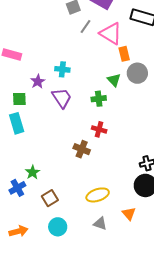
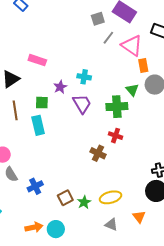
green cross: (99, 99) -> (117, 107), size x1.5
green star: (33, 172) -> (84, 202), moved
cyan circle: (58, 227) -> (56, 229), moved

